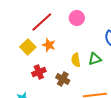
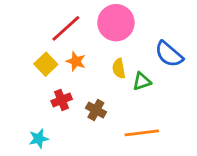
pink circle: (77, 18) -> (116, 23), size x1.6
yellow semicircle: (76, 60) -> (119, 68), moved

